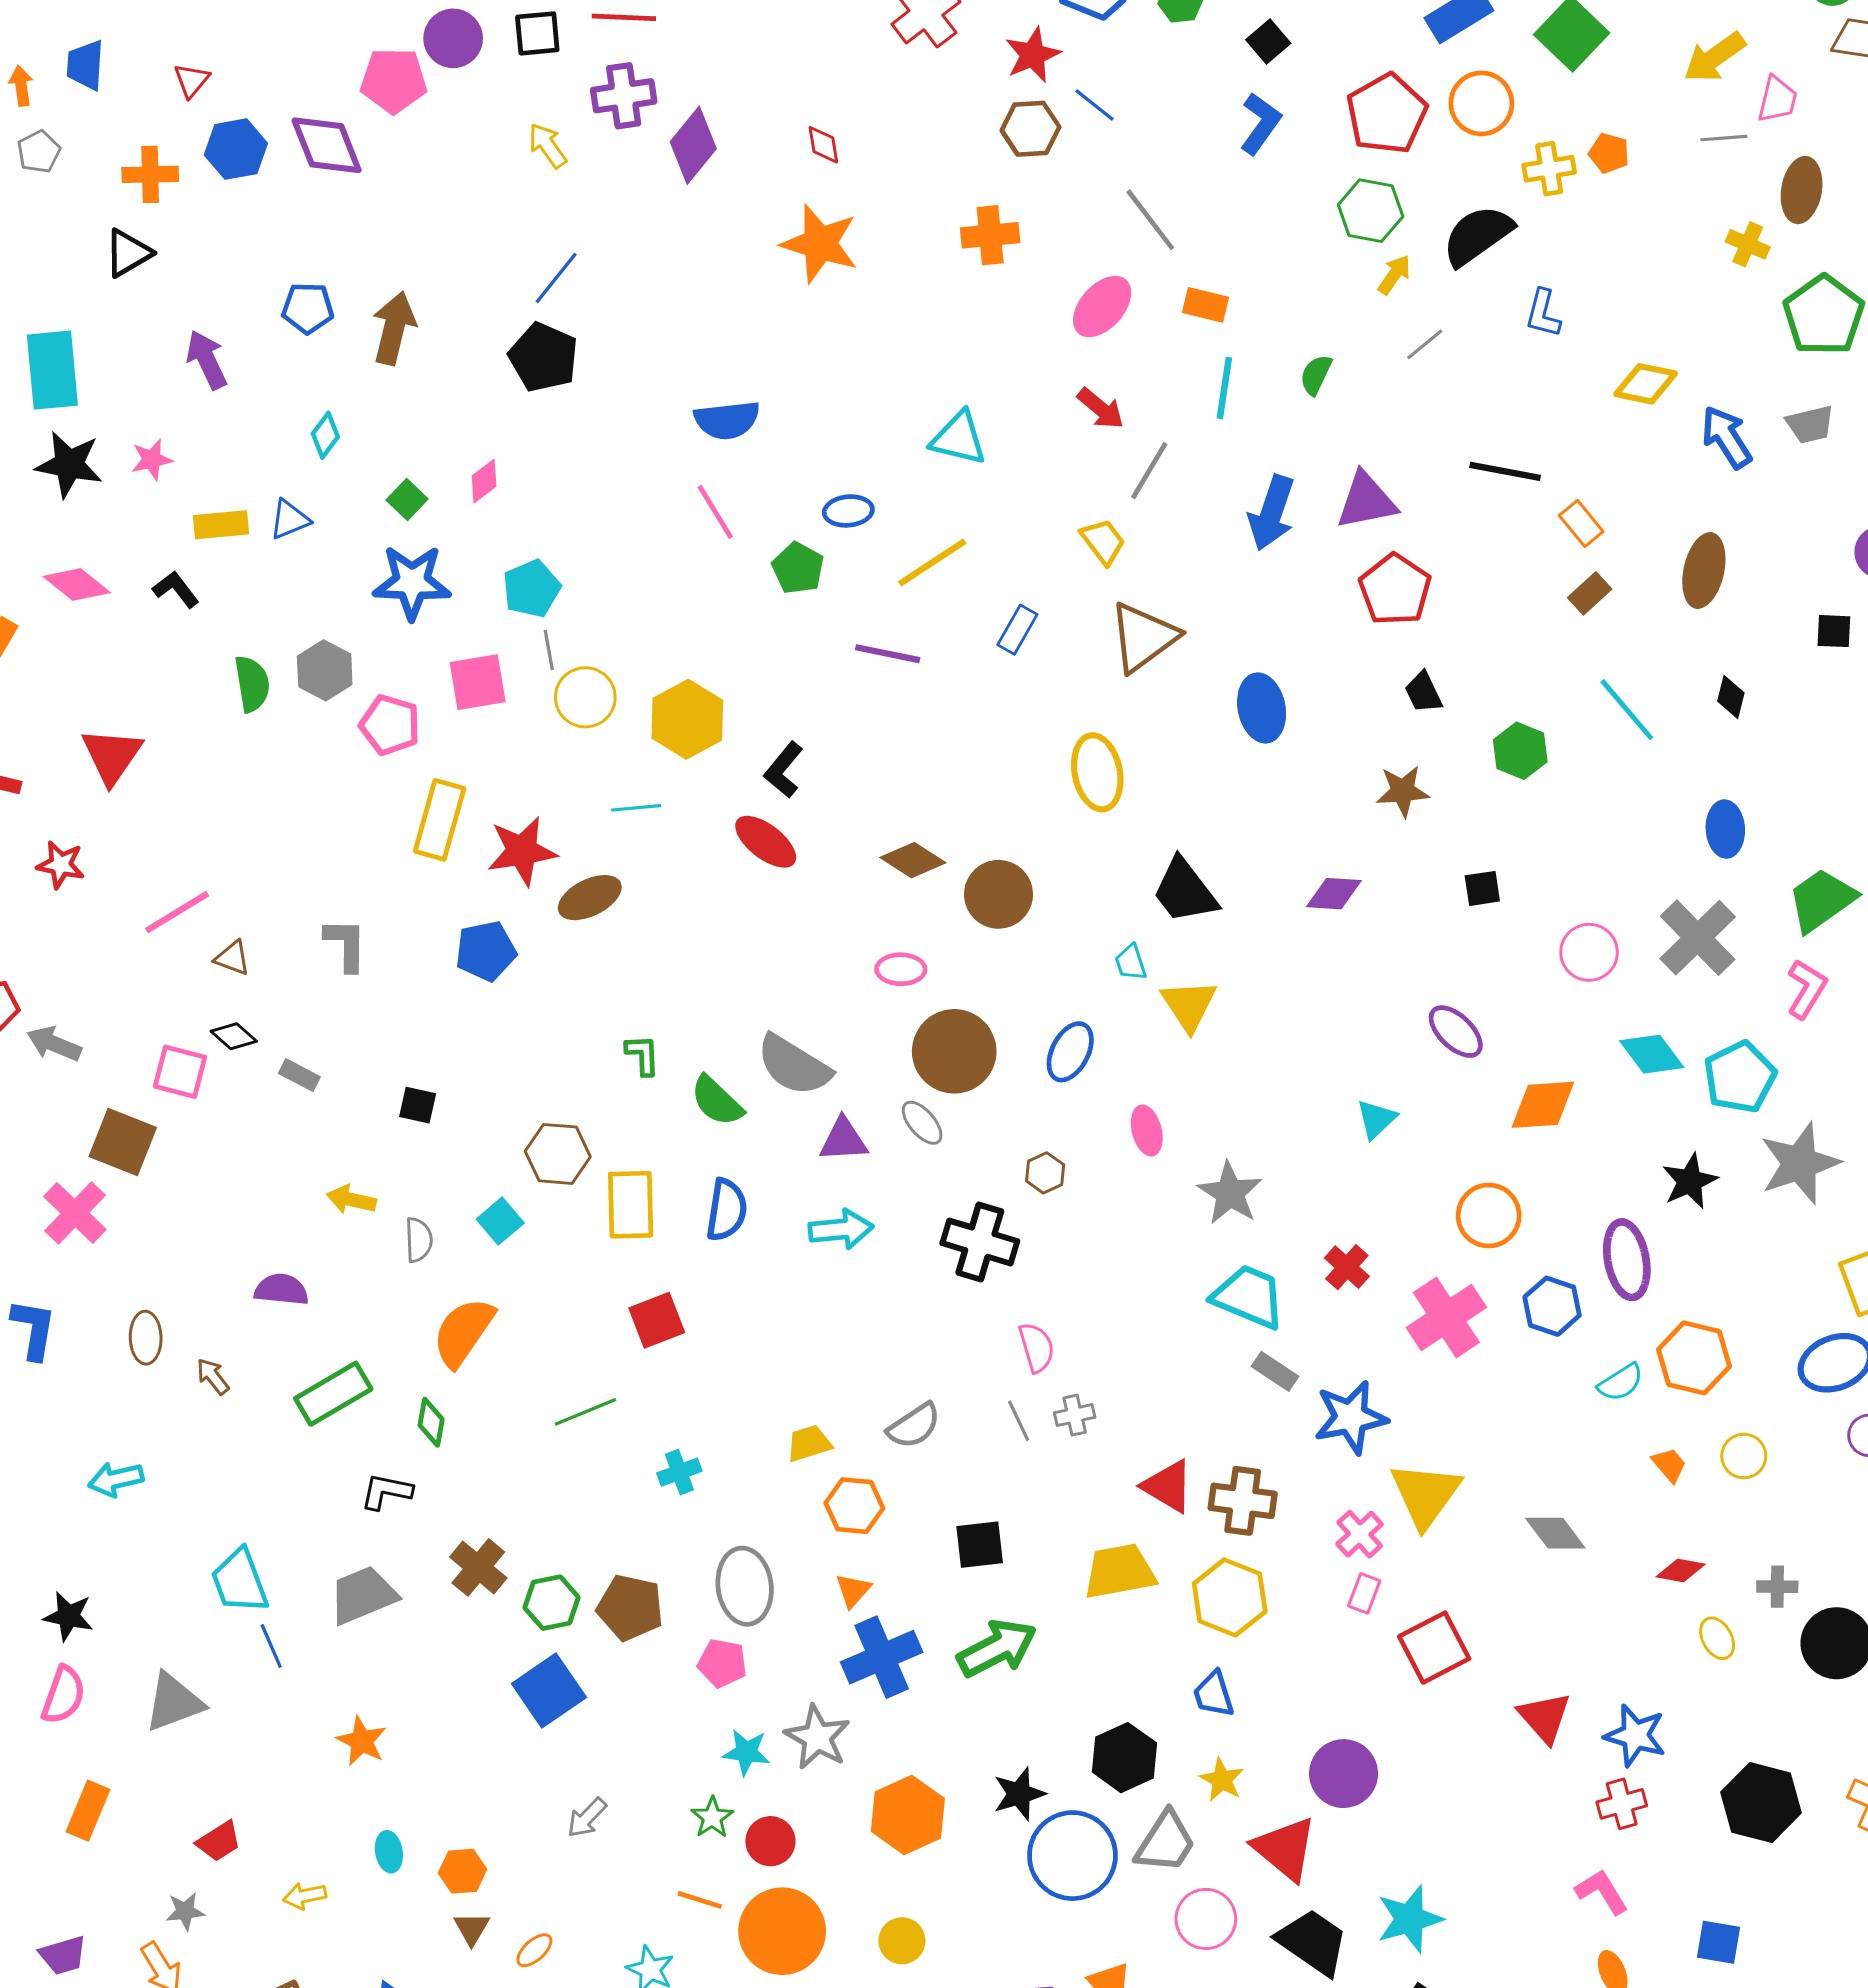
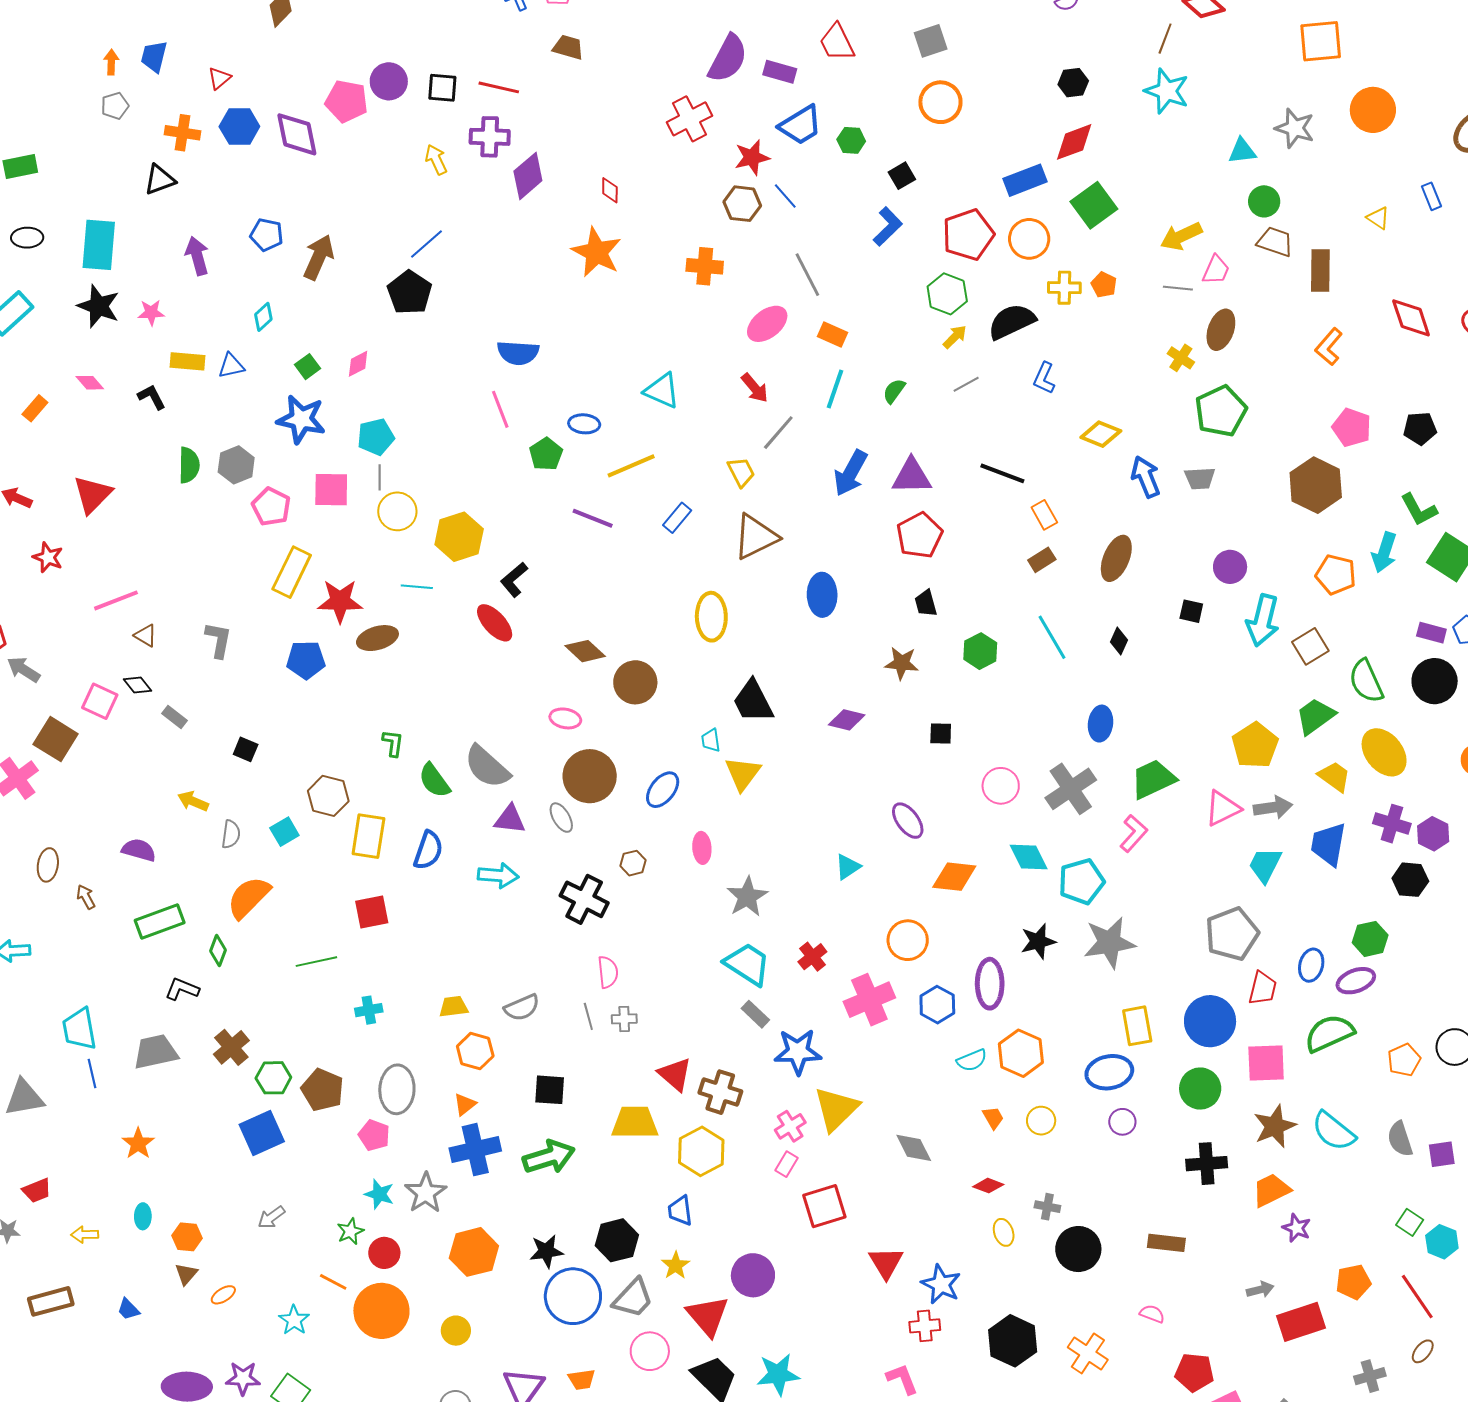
pink diamond: (77, 584) -> (90, 383), size x0.7

